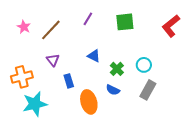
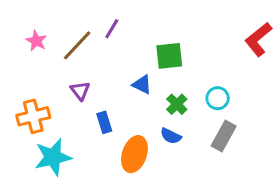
purple line: (88, 19) -> (112, 29), moved
green square: (125, 22) -> (169, 56), moved
orange ellipse: (89, 102) -> (134, 154), turned 35

